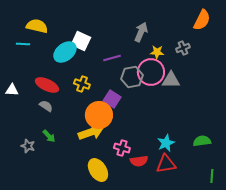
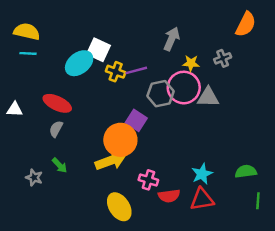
yellow semicircle: (37, 26) -> (27, 32), moved
yellow cross: (82, 84) -> (116, 72), moved
gray semicircle: (46, 106) -> (56, 129), turned -96
green line: (212, 176) -> (258, 201), moved

